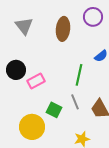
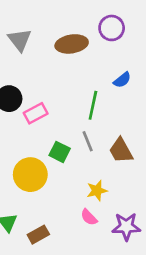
brown ellipse: (63, 29) -> (72, 44), turned 75

